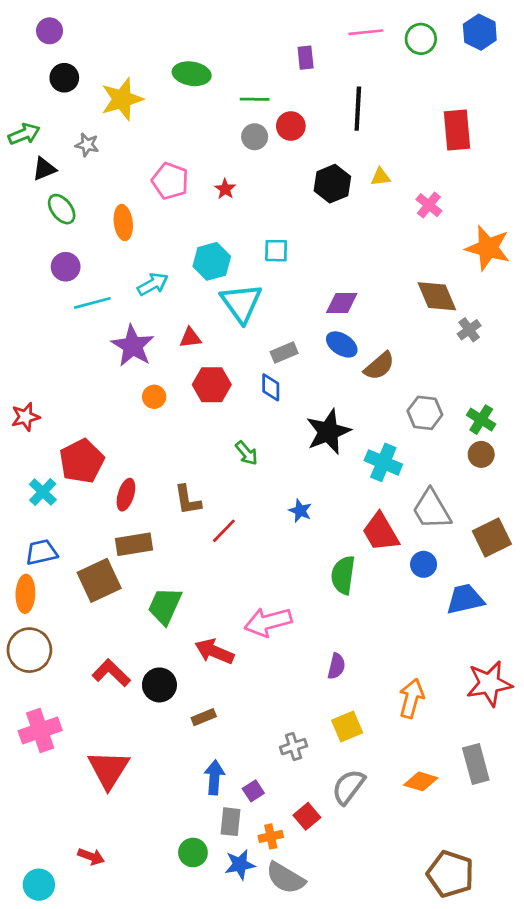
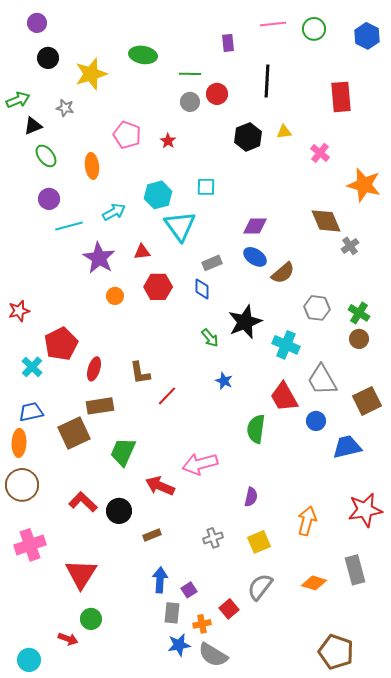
blue hexagon: (480, 32) -> (367, 36), moved
green arrow: (247, 453) -> (210, 338), moved
gray cross: (293, 747) -> (213, 538), moved
green circle: (193, 852) -> (91, 619), moved

